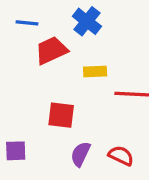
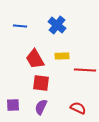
red trapezoid: (51, 50) -> (35, 59), moved, turned -95
purple semicircle: (80, 154) -> (41, 107), moved

